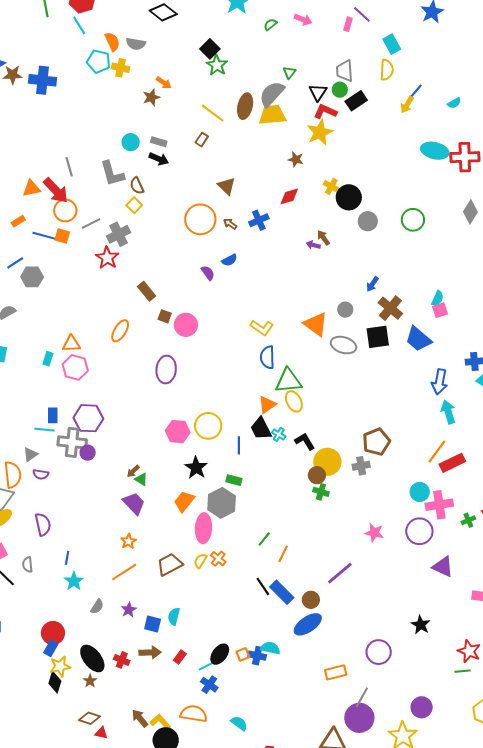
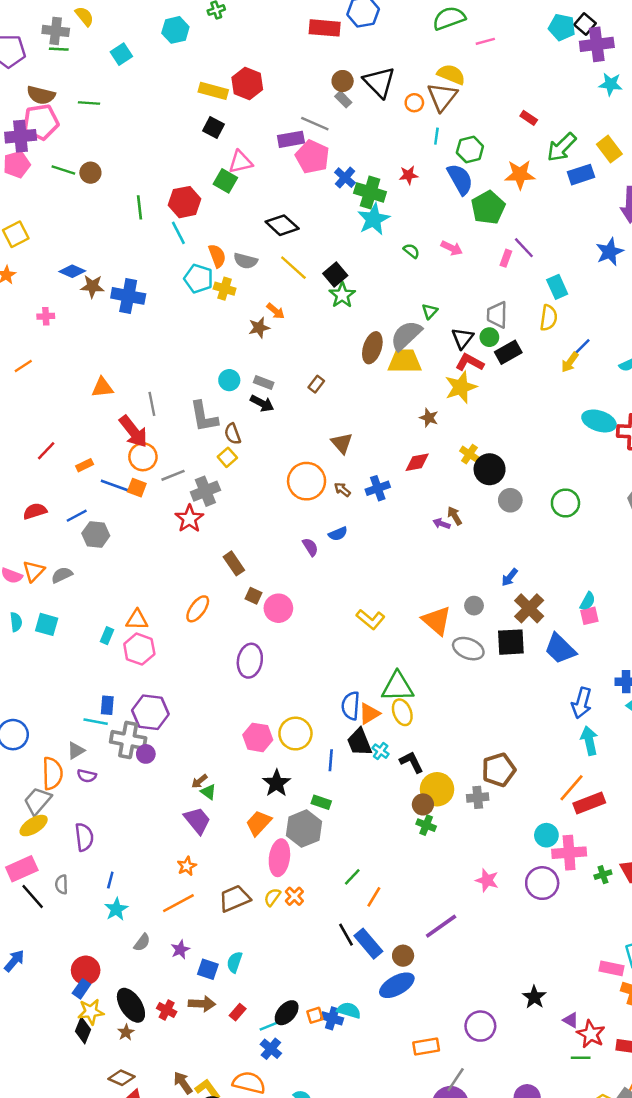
green semicircle: (270, 24) -> (411, 251), turned 72
yellow line: (213, 113) -> (293, 268), moved
orange triangle: (31, 188) -> (102, 387), moved
blue semicircle: (267, 357) -> (351, 706), moved
purple triangle: (443, 567) -> (571, 1020), moved, size x0.6

